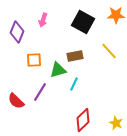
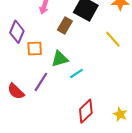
purple diamond: (17, 32) -> (17, 32), moved
brown rectangle: (75, 56) -> (65, 26), moved, turned -49
cyan line: (74, 84) -> (76, 74), turned 32

